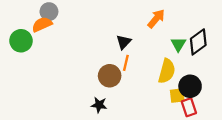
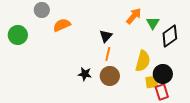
orange semicircle: (42, 24) -> (62, 25), moved
green triangle: (178, 44) -> (153, 23), moved
brown circle: (110, 76) -> (110, 76), moved
black star: (99, 105) -> (85, 74), moved

